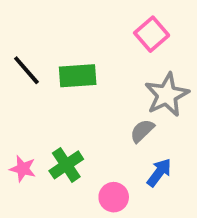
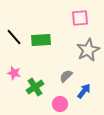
pink square: (152, 34) -> (80, 18), turned 36
gray semicircle: (142, 131) -> (66, 76), moved
pink star: (23, 169) -> (14, 73), moved

